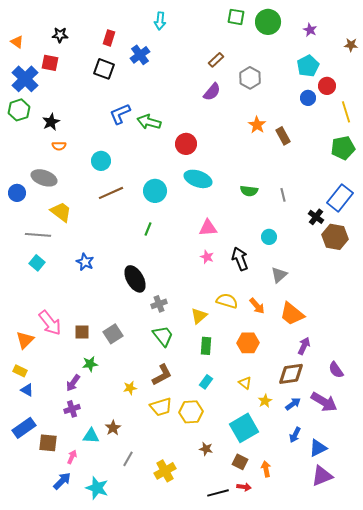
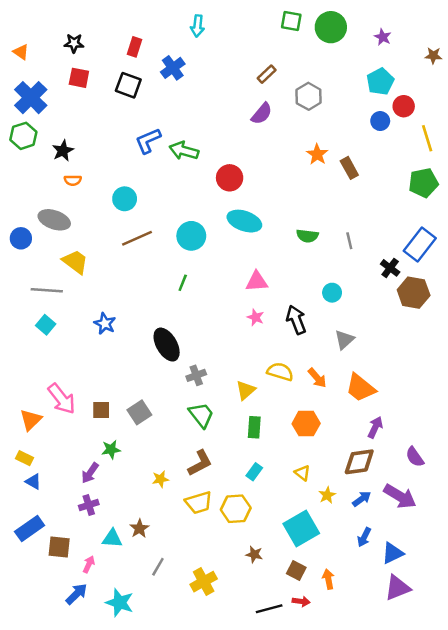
red square: (50, 63) -> (79, 78), moved

